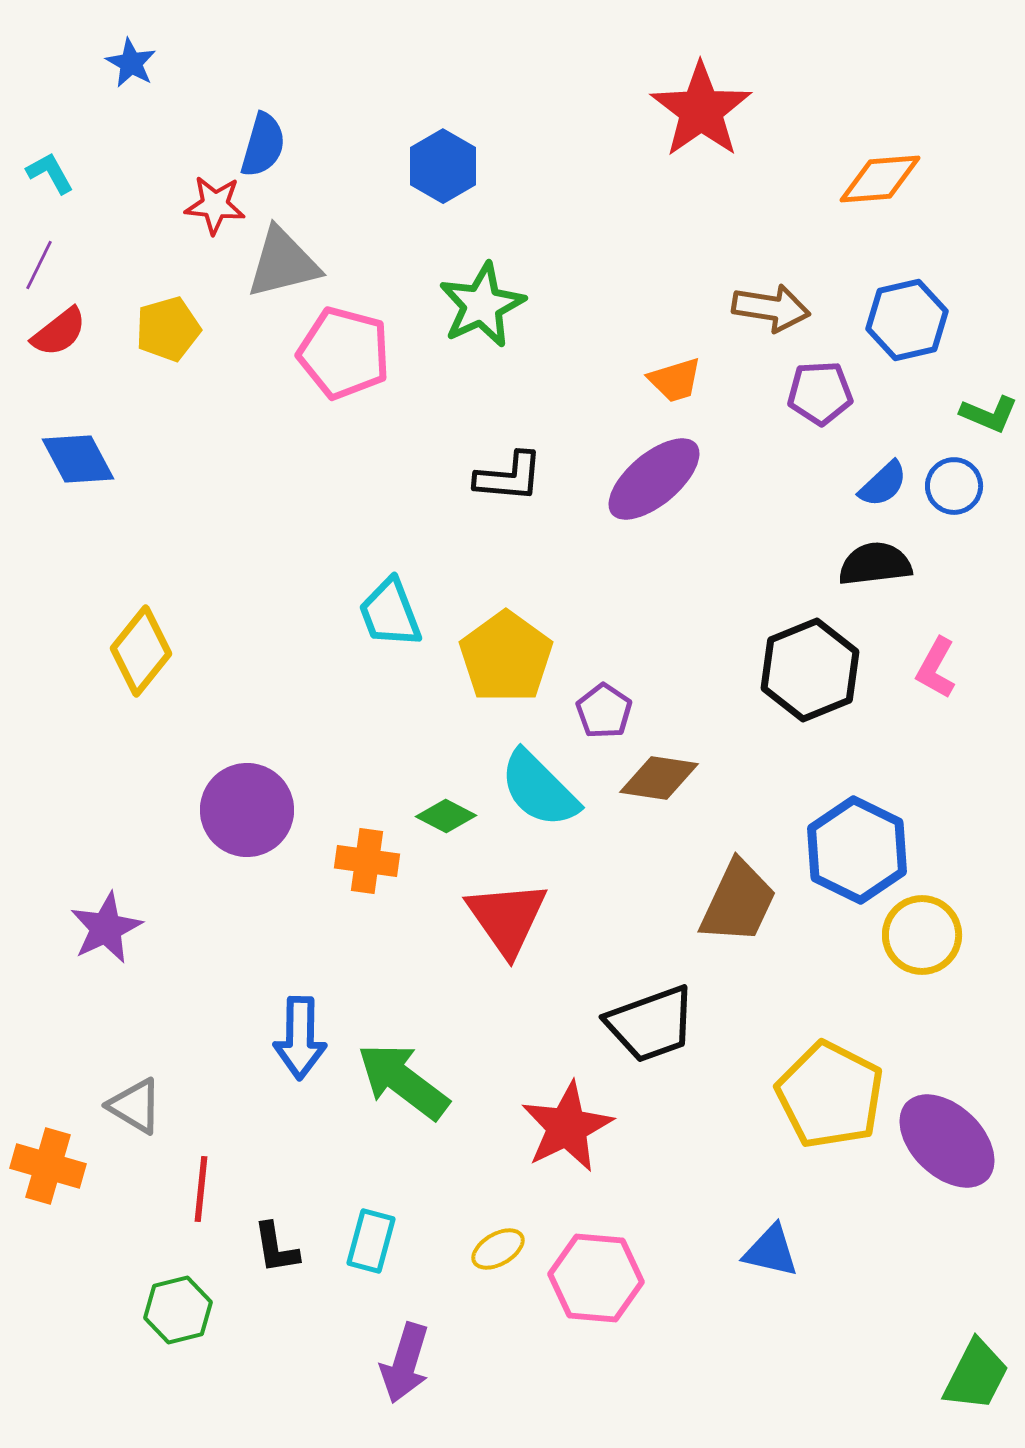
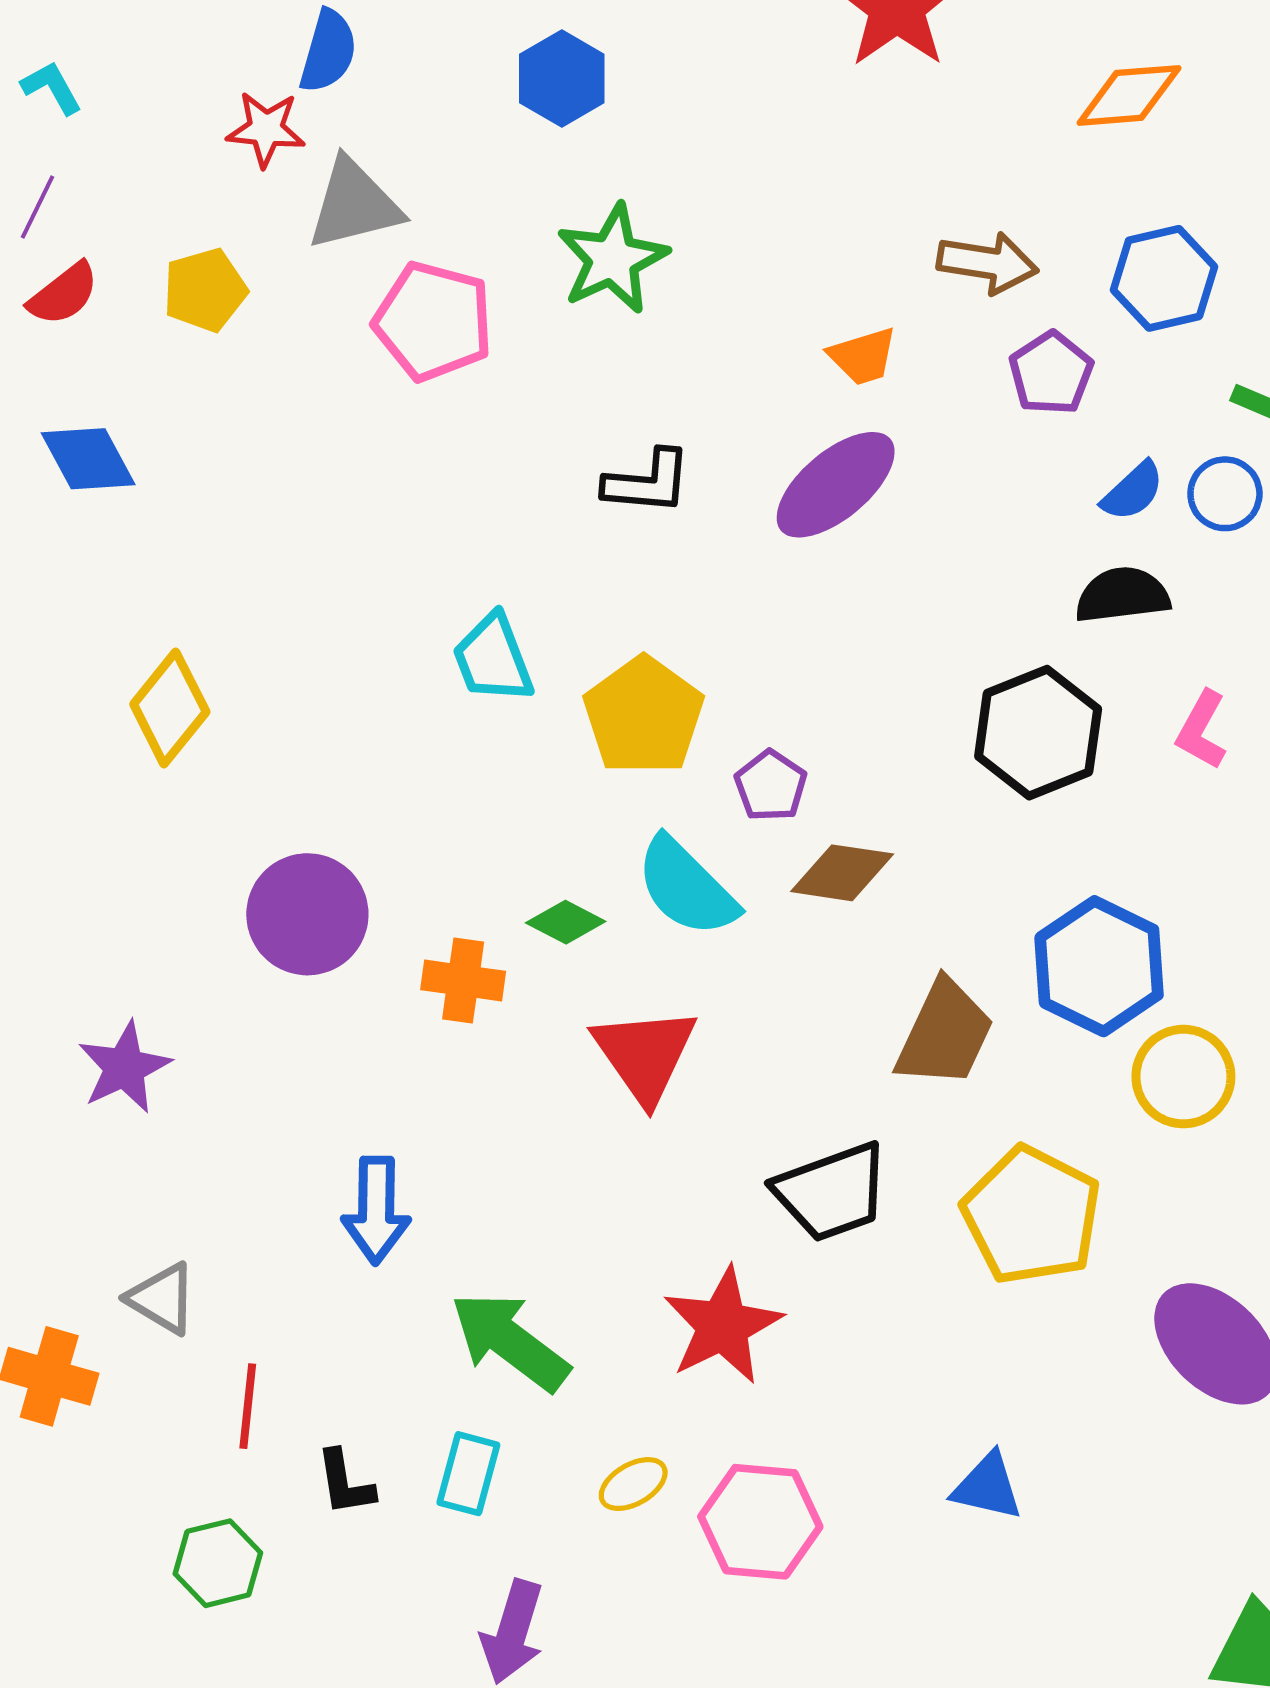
purple pentagon: (820, 393) -> (1051, 373), turned -30
green arrow: (403, 1081) -> (510, 1341), moved
yellow pentagon: (830, 1095) -> (1032, 1215), moved

